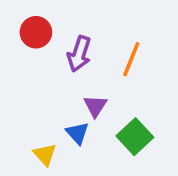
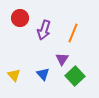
purple triangle: (95, 106) -> (62, 59), moved
yellow triangle: (45, 155) -> (14, 75), moved

